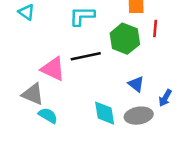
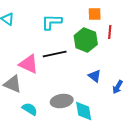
cyan diamond: (105, 113) -> (84, 111), moved
cyan semicircle: (48, 116) -> (30, 109), moved
gray ellipse: (139, 116) -> (62, 101), moved

